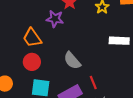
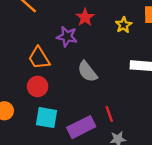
gray semicircle: (72, 61) -> (87, 72), moved

